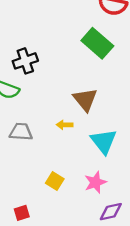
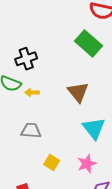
yellow arrow: (65, 125) -> (32, 92), moved
gray trapezoid: (21, 132) -> (31, 131), moved

